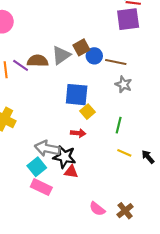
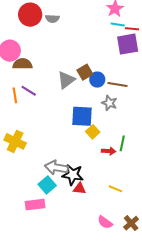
brown semicircle: (38, 61) -> (22, 64), moved
gray star: (124, 84) -> (109, 103), moved
red arrow: (78, 133) -> (109, 151), moved
yellow line: (124, 153) -> (115, 189), moved
pink rectangle: (41, 187) -> (35, 205), moved, turned -30

